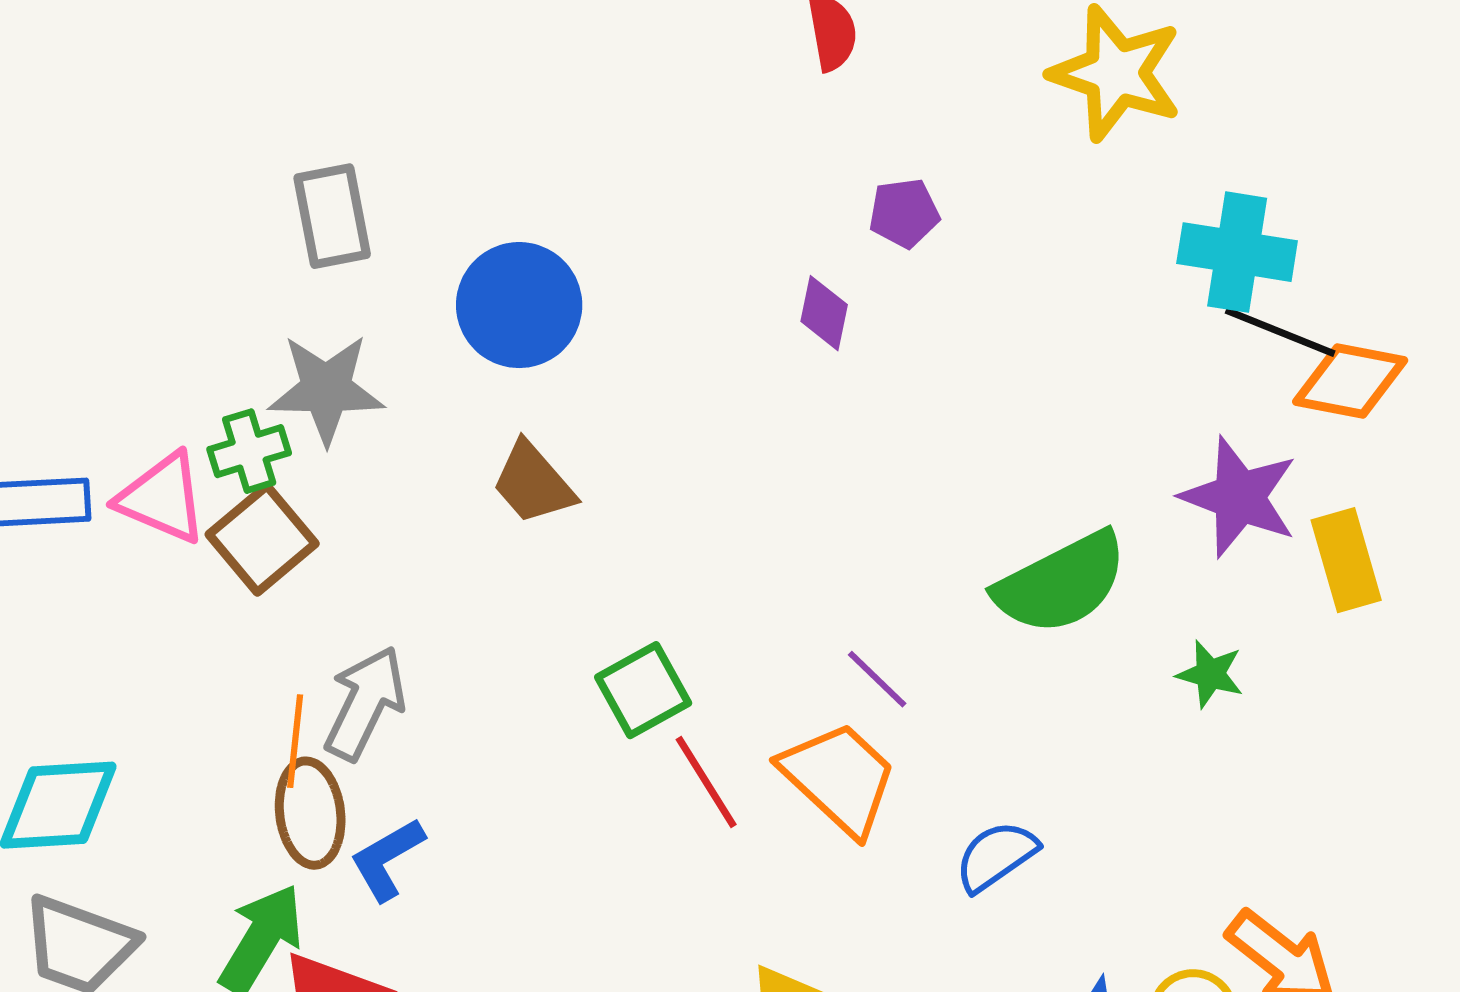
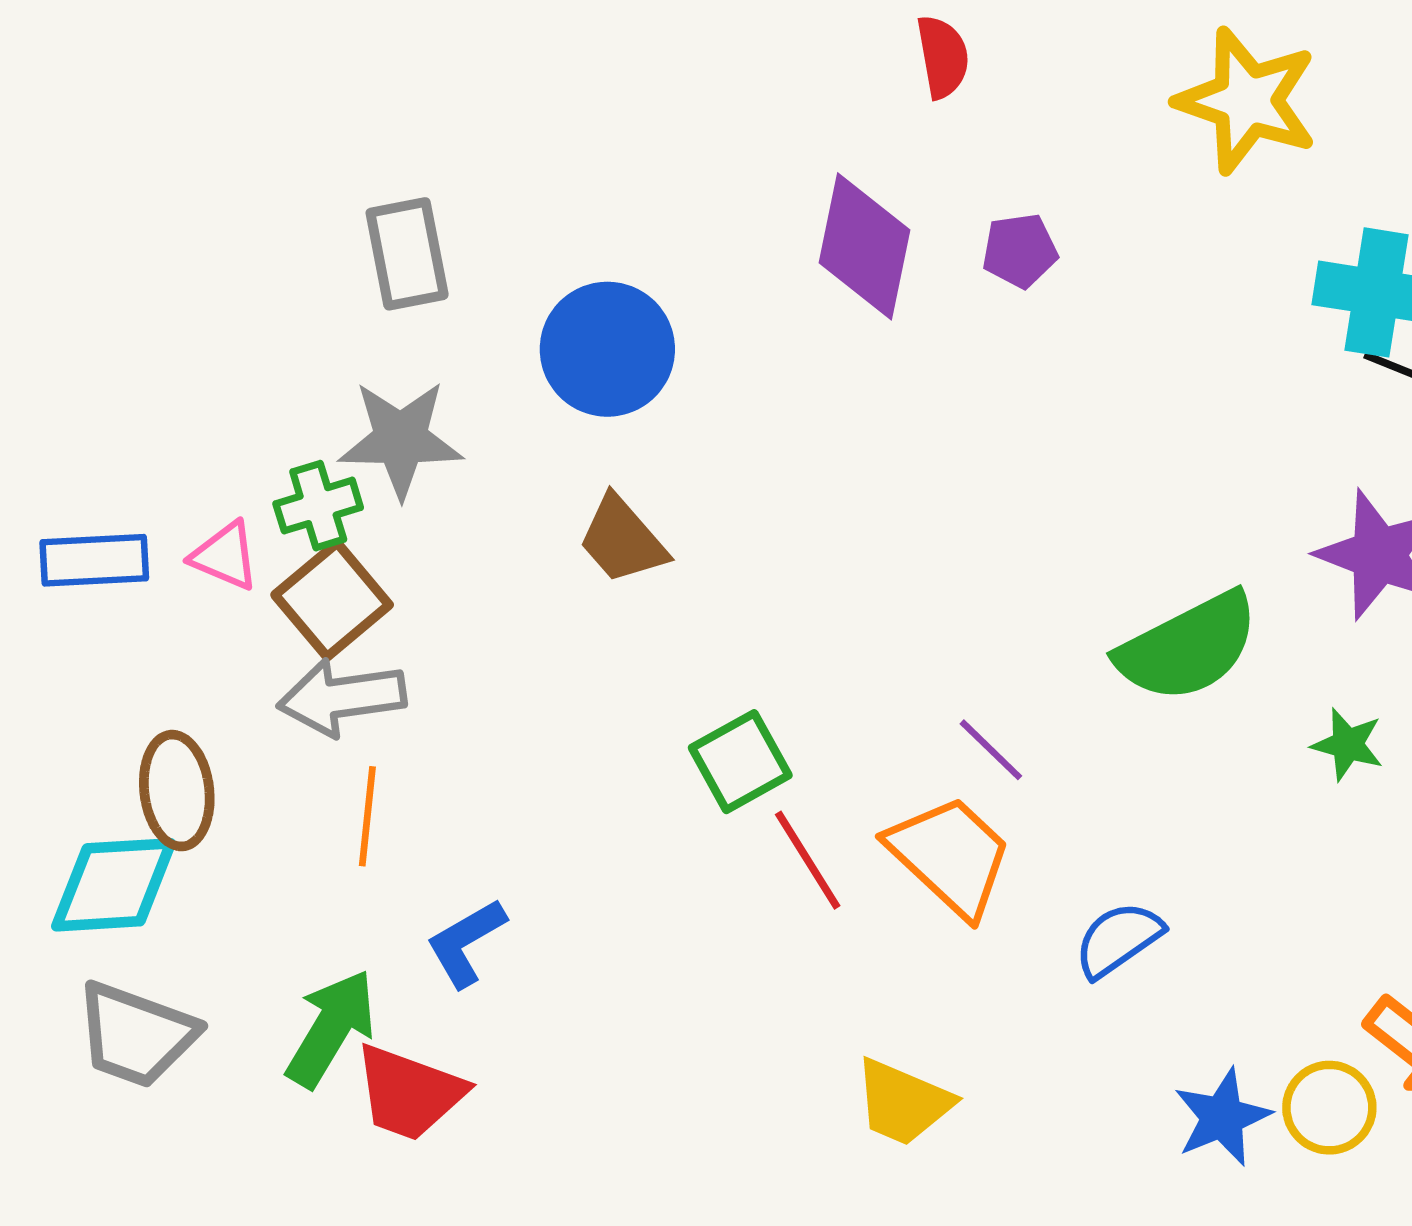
purple diamond: (824, 313) -> (864, 246), moved, size x1.8
pink triangle: (162, 498) -> (225, 556), size x0.7
gray arrow: (365, 703) -> (342, 697), moved, turned -124
brown ellipse: (310, 813) -> (177, 791), moved

